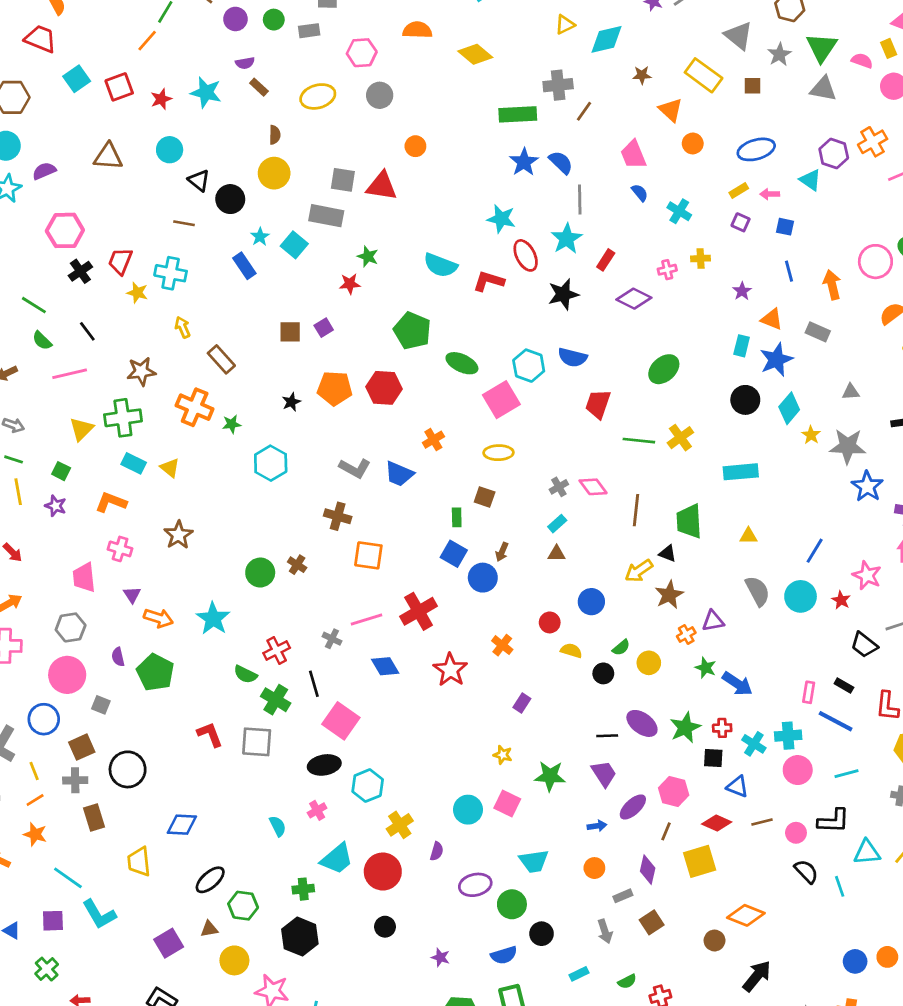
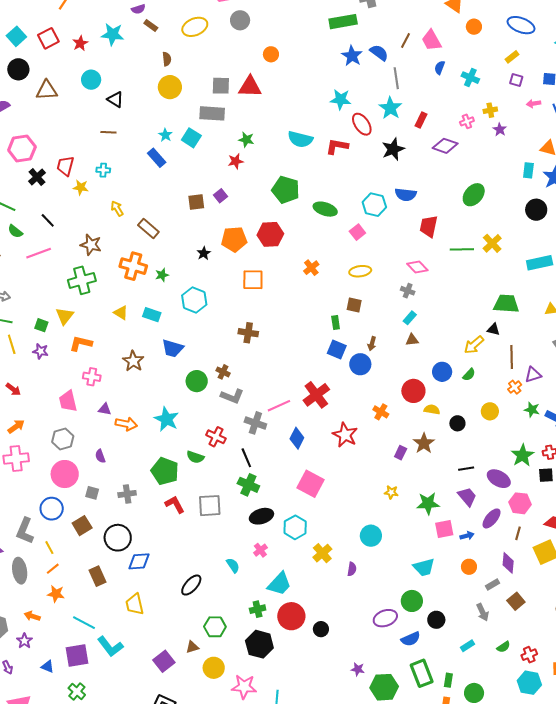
brown line: (584, 111) -> (405, 41), moved
blue ellipse: (756, 149) -> (521, 25), turned 44
blue semicircle: (640, 193) -> (440, 68), turned -112
pink arrow: (770, 194) -> (534, 104), moved
black circle: (230, 199) -> (18, 69), moved
cyan cross: (171, 273) -> (103, 170), size x0.6
purple star: (742, 291) -> (500, 130), moved
brown star: (141, 371) -> (91, 245), turned 30
pink square: (501, 400) -> (357, 232), size x0.6
yellow triangle: (81, 429) -> (65, 316), moved
cyan rectangle: (134, 463) -> (152, 315), moved
gray L-shape: (355, 468) -> (232, 396), moved
blue trapezoid: (399, 474) -> (173, 348), moved
gray cross: (559, 487) -> (408, 291), turned -32
pink diamond: (593, 487) -> (417, 267), moved
brown line: (636, 510) -> (512, 357), moved
green trapezoid: (689, 521) -> (506, 304), turned 104
orange square: (368, 555) -> (253, 280), moved
purple triangle: (132, 595) -> (105, 409), turned -40
brown star: (669, 595) -> (424, 443), moved
red circle: (550, 622) -> (413, 391), size x1.5
gray cross: (332, 639) -> (255, 423), size x1.5
green semicircle: (621, 647) -> (469, 375), moved
red cross: (277, 650) -> (216, 437), turned -30
blue diamond: (385, 666) -> (297, 438), turned 65
green pentagon: (155, 672) -> (165, 471), moved
green cross: (276, 700) -> (248, 485), moved
pink square: (341, 721) -> (311, 484), moved
purple ellipse: (642, 723) -> (499, 479), moved
gray cross: (75, 780) -> (127, 494), moved
pink square: (507, 804) -> (444, 529), moved, turned -30
blue diamond: (182, 825) -> (139, 561), moved
red circle: (383, 872) -> (291, 616), moved
black ellipse: (210, 880) -> (191, 585), moved
purple ellipse: (475, 885) -> (385, 618), moved
purple square: (53, 921) -> (77, 655), size x1.4
purple star: (440, 957) -> (358, 669), moved

